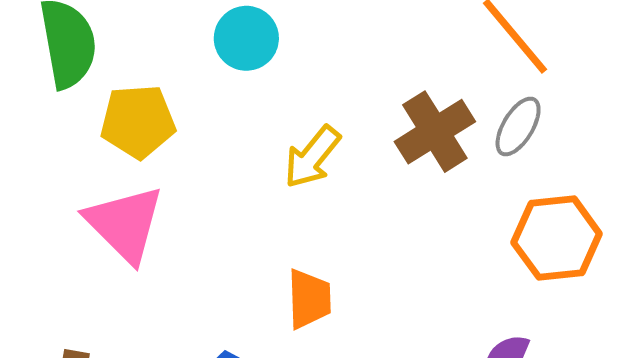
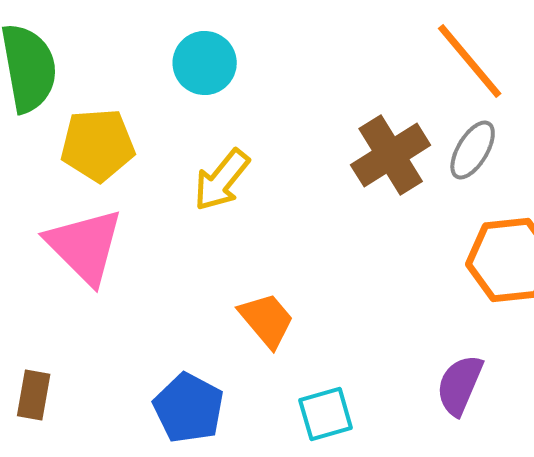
yellow arrow: (312, 157) -> (222, 180), moved
orange trapezoid: (309, 299) -> (267, 320), turned -38

